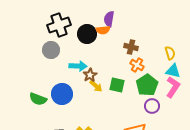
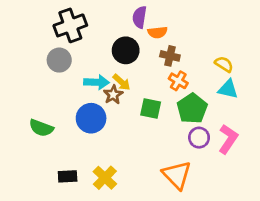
orange semicircle: (103, 30) -> (157, 32), moved
black circle: (87, 34) -> (126, 50), moved
yellow semicircle: (170, 53) -> (224, 64), turned -40
yellow arrow: (96, 86) -> (121, 82), moved
pink L-shape: (173, 87) -> (228, 139), moved
blue circle: (62, 94) -> (91, 118), moved

